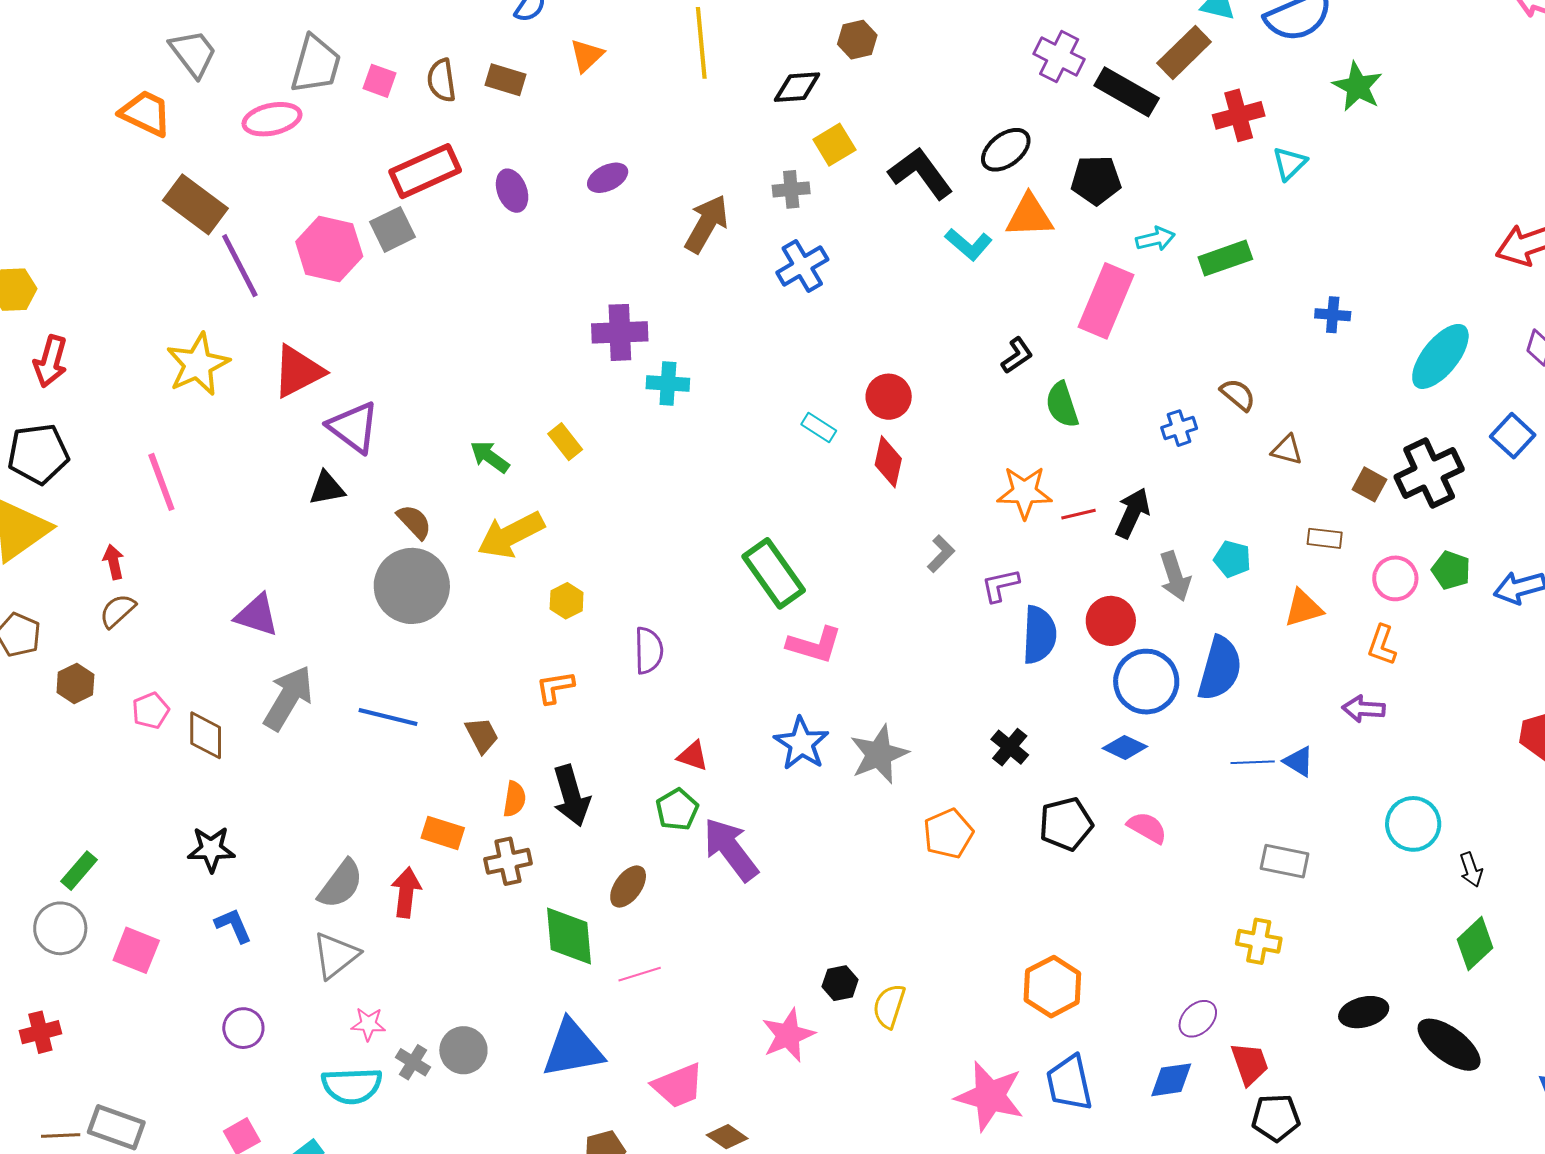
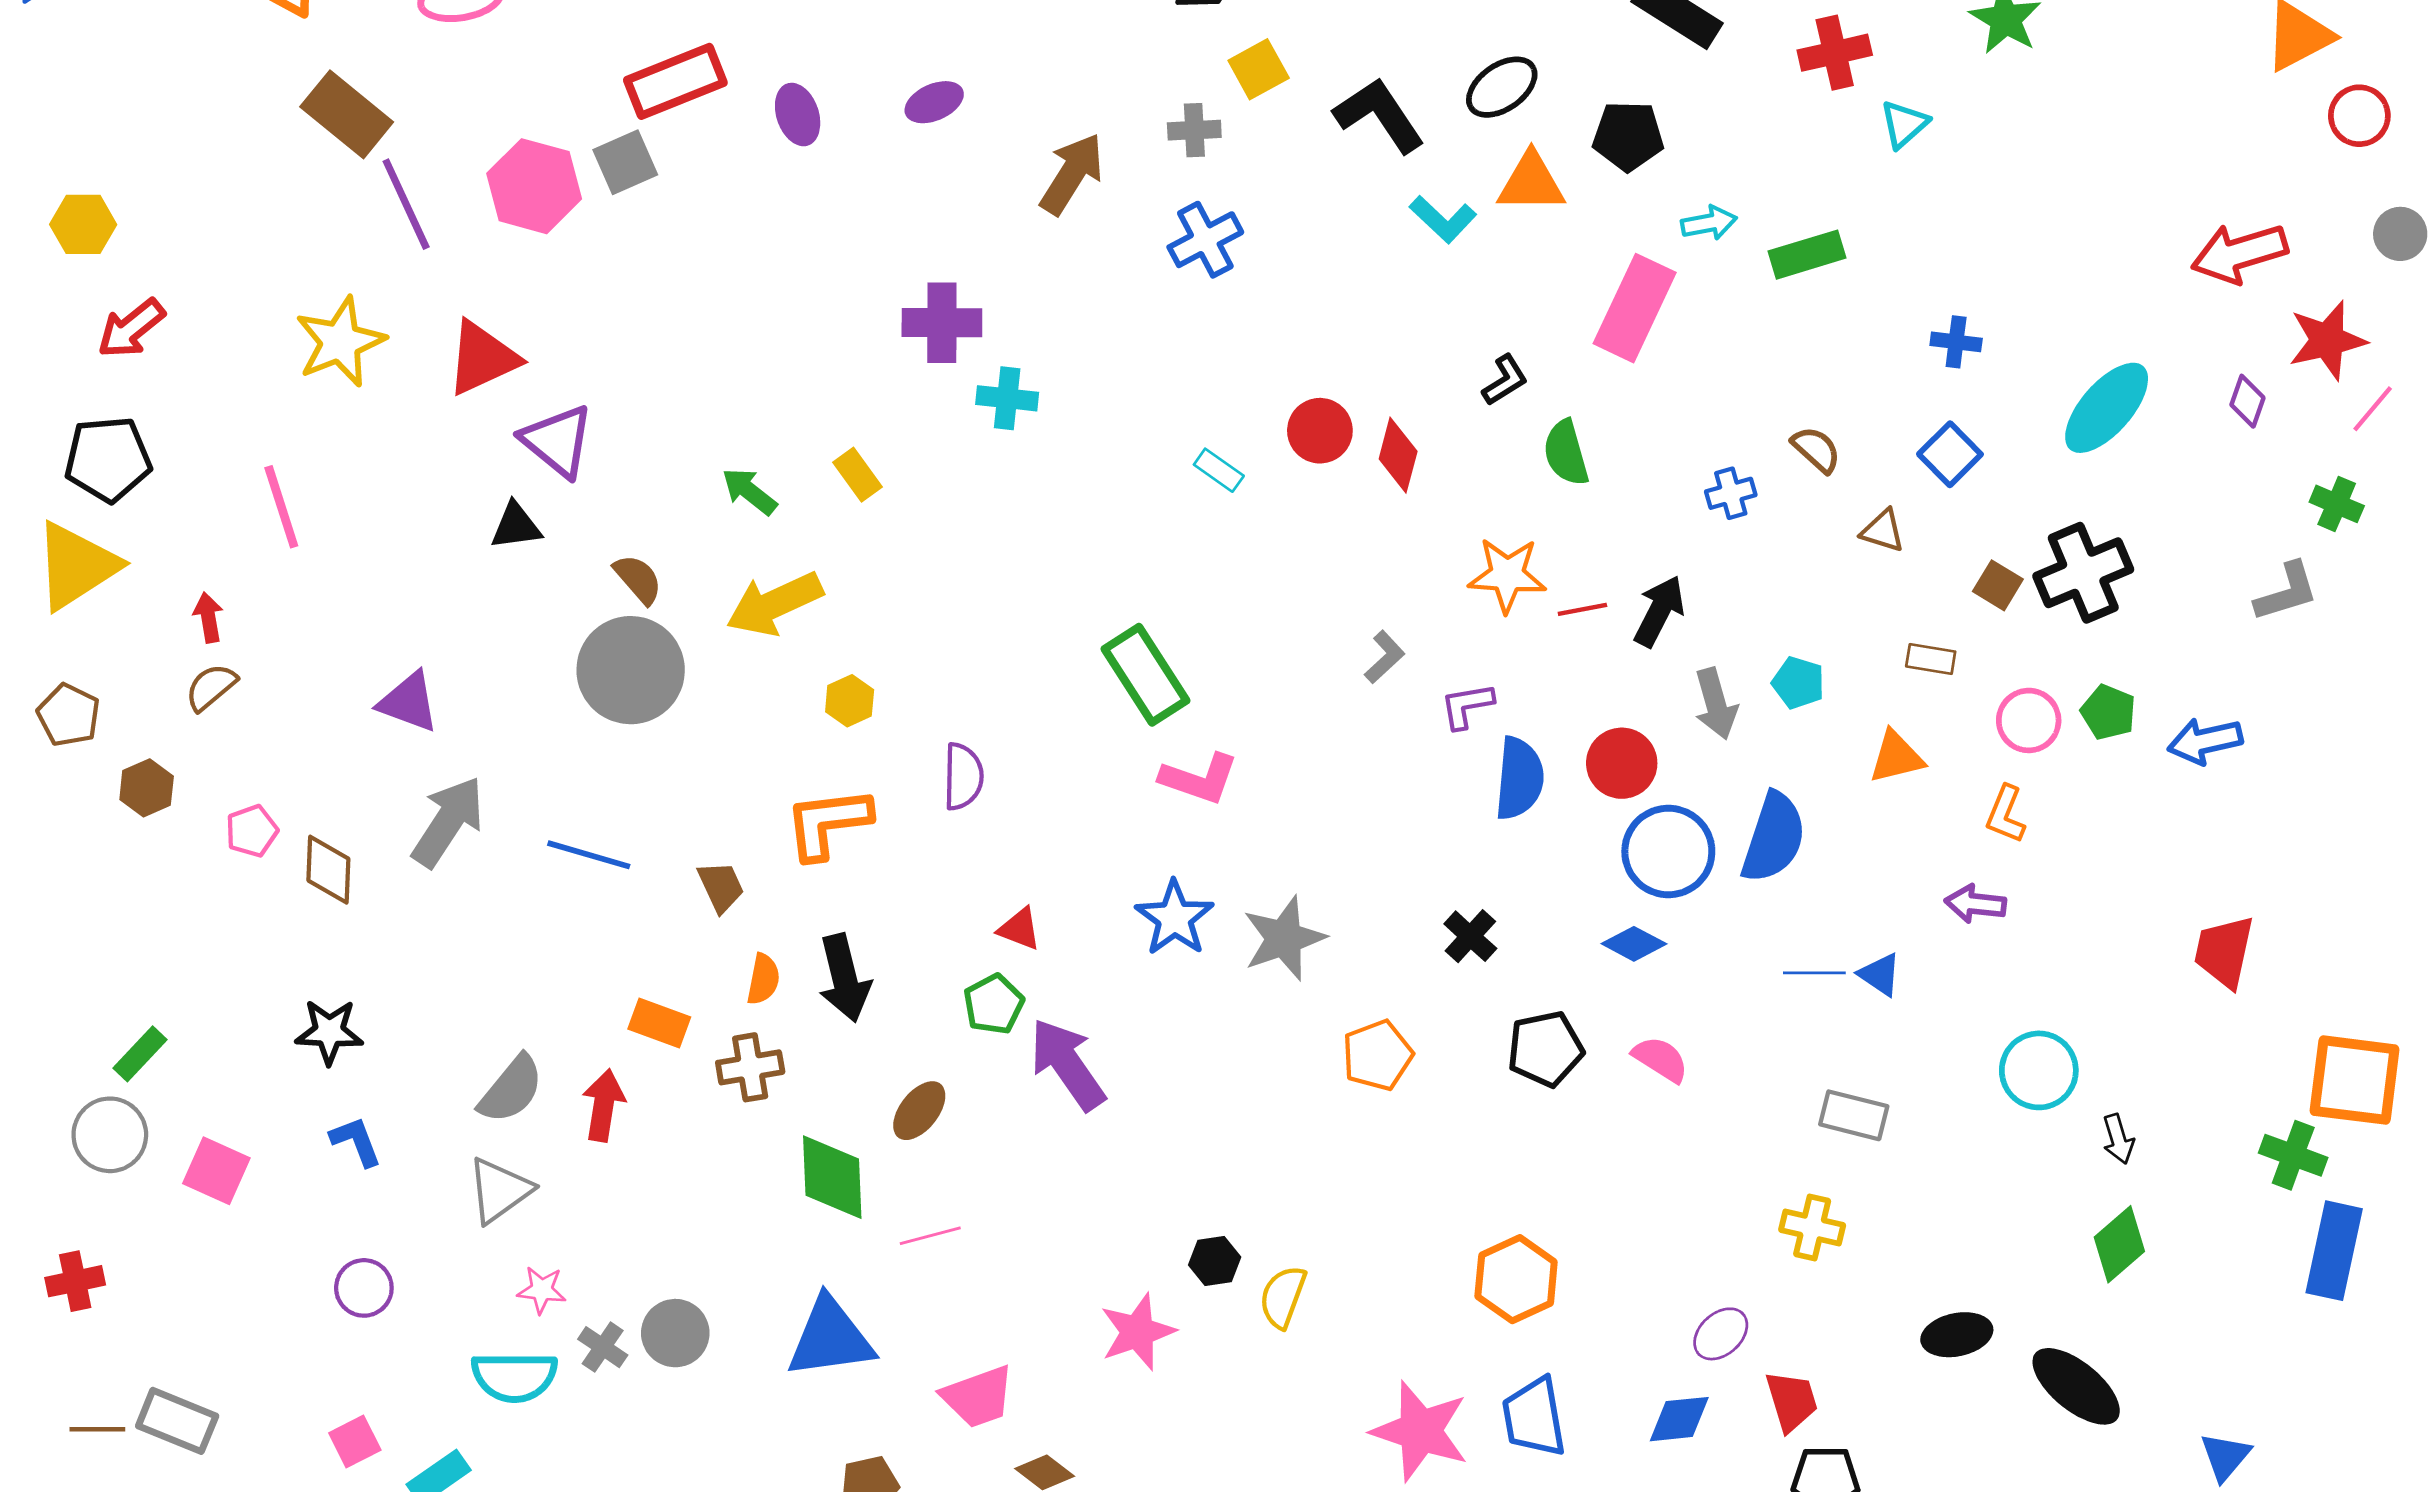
red arrow: (51, 361) -> (131, 328), turned 33
blue square: (1513, 436) -> (1950, 454), moved
red diamond: (888, 462) -> (1398, 455), moved
orange L-shape: (555, 687) -> (828, 823), size x1.6

